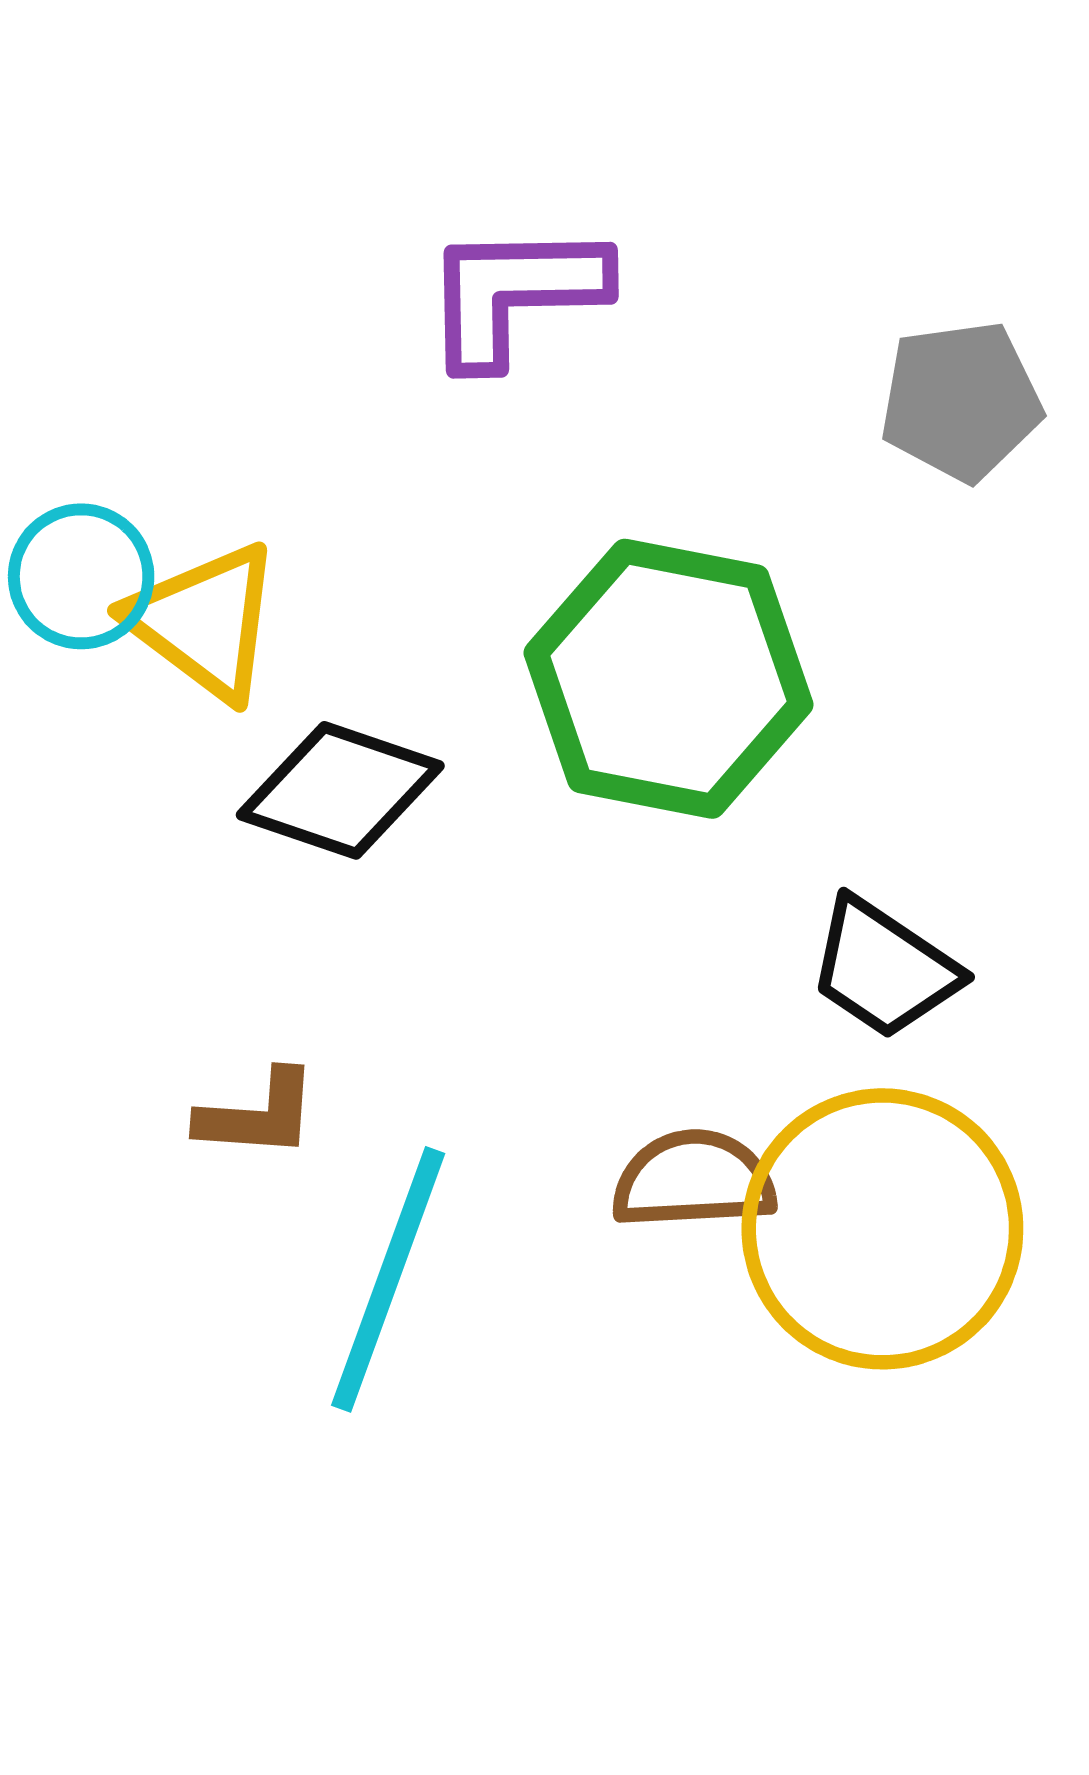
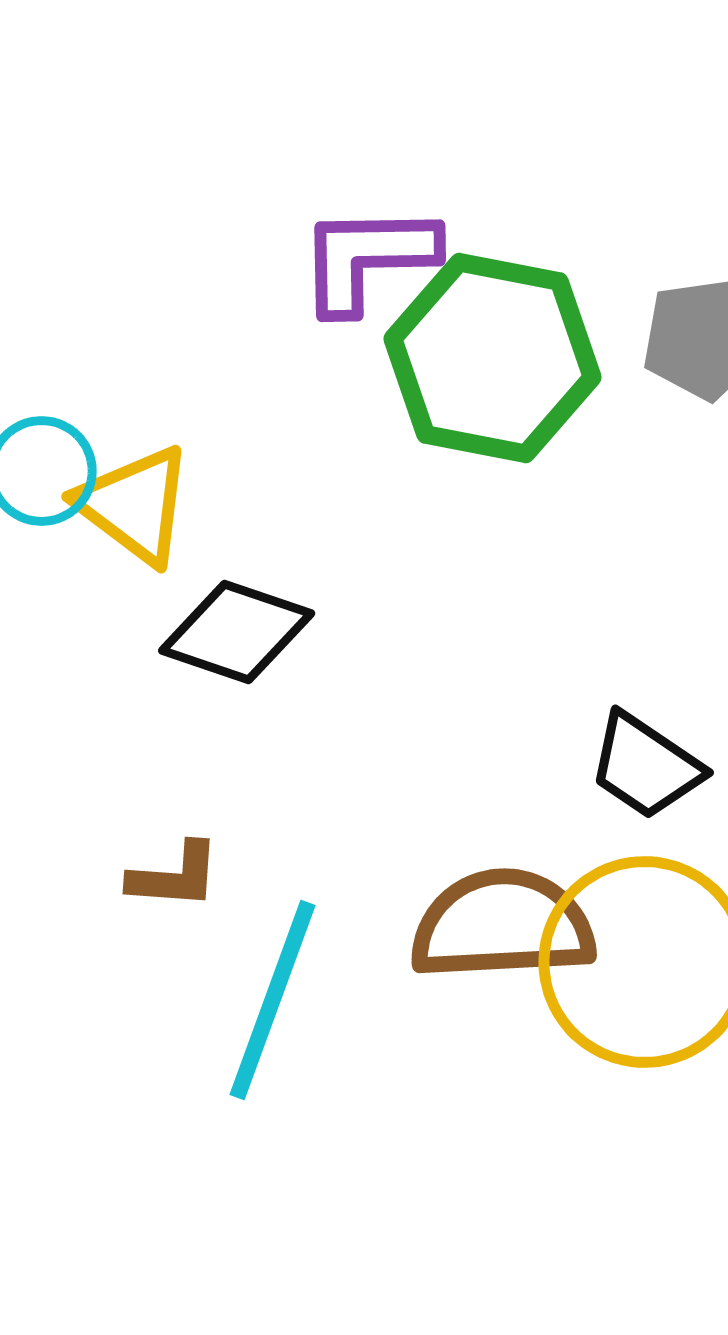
green hexagon: (668, 679) -> (493, 358), moved
brown semicircle: (694, 1180) -> (503, 925), size x1.5

